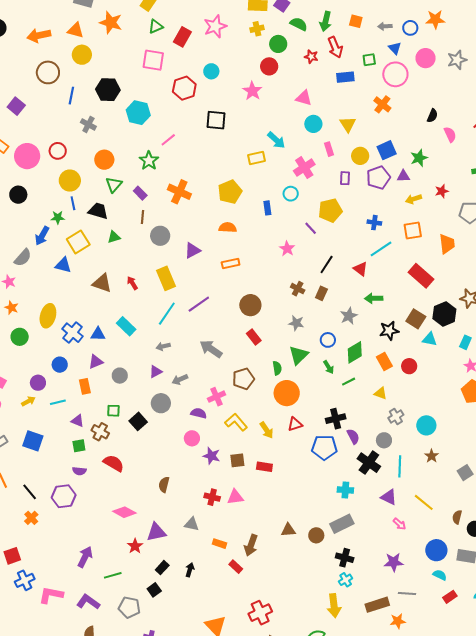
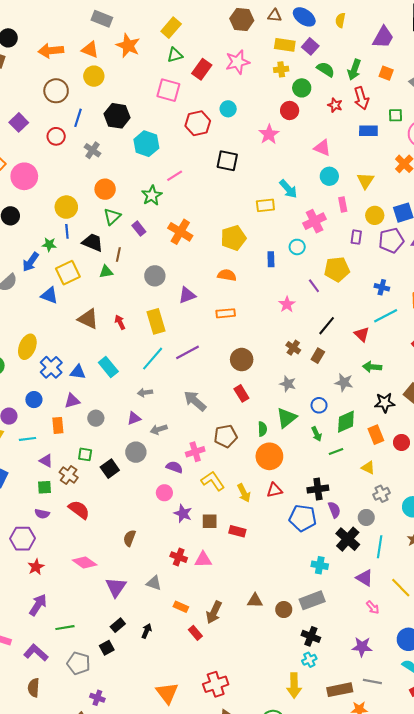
red circle: (58, 151) -> (56, 136), moved
brown line: (142, 217) -> (118, 254), moved
gray star: (349, 316) -> (344, 382), turned 30
purple triangle: (156, 532) -> (116, 587), turned -50
red star: (135, 546) -> (36, 567), moved

